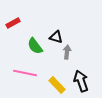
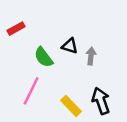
gray arrow: (67, 52) -> (91, 56), moved
pink line: (25, 73) -> (31, 91), turned -75

